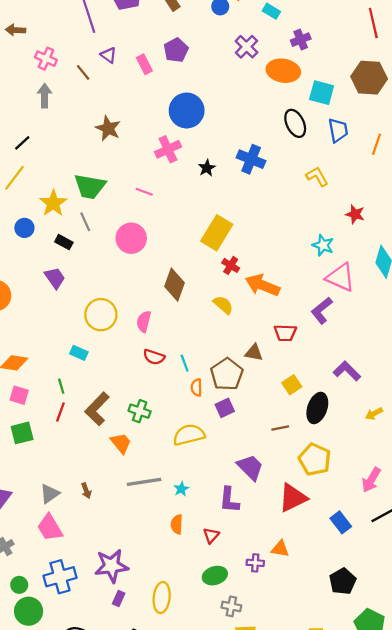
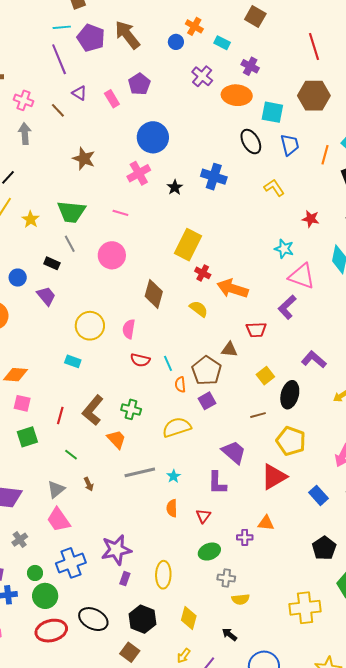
purple cross: (301, 40) -> (250, 66), turned -36
yellow star: (53, 203) -> (31, 219), moved, size x0.7
blue circle: (24, 228) -> (18, 278), moved
green line: (61, 386) -> (71, 455), moved, turned -32

